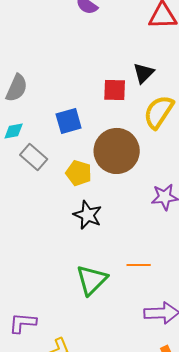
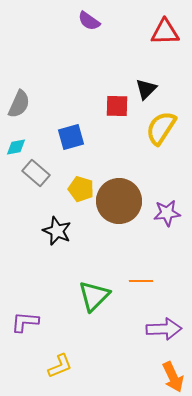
brown circle: (117, 151) -> (119, 201), moved
black star: (88, 215) -> (57, 231), moved
purple L-shape: (23, 323) -> (25, 322), moved

